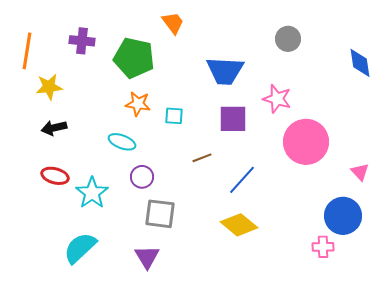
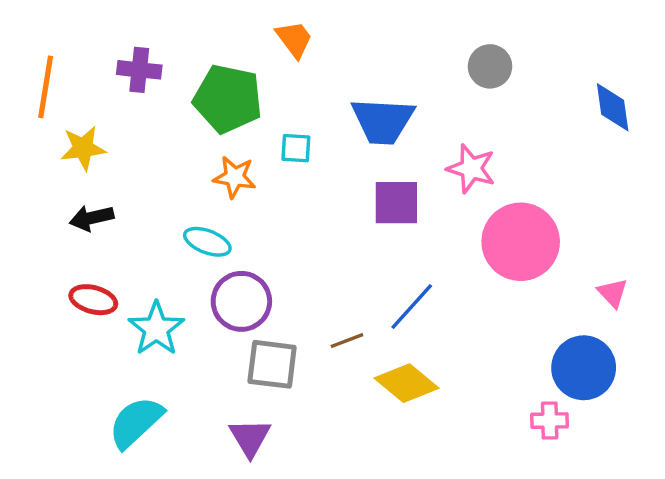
cyan square: (174, 116) -> (296, 148), moved
brown line: (202, 158) -> (347, 341), moved
purple circle: (142, 177) -> (241, 301), size x1.5

